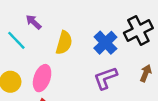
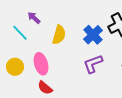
pink ellipse: (42, 78) -> (41, 64), turned -35

